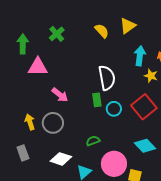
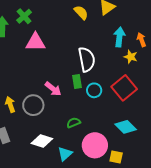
green cross: (57, 34) -> (24, 16), moved
pink triangle: (38, 67) -> (35, 42), moved
pink arrow: (60, 95) -> (53, 89), moved

